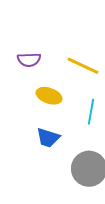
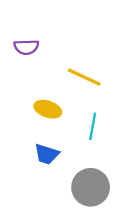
purple semicircle: (29, 60) -> (26, 47), moved

